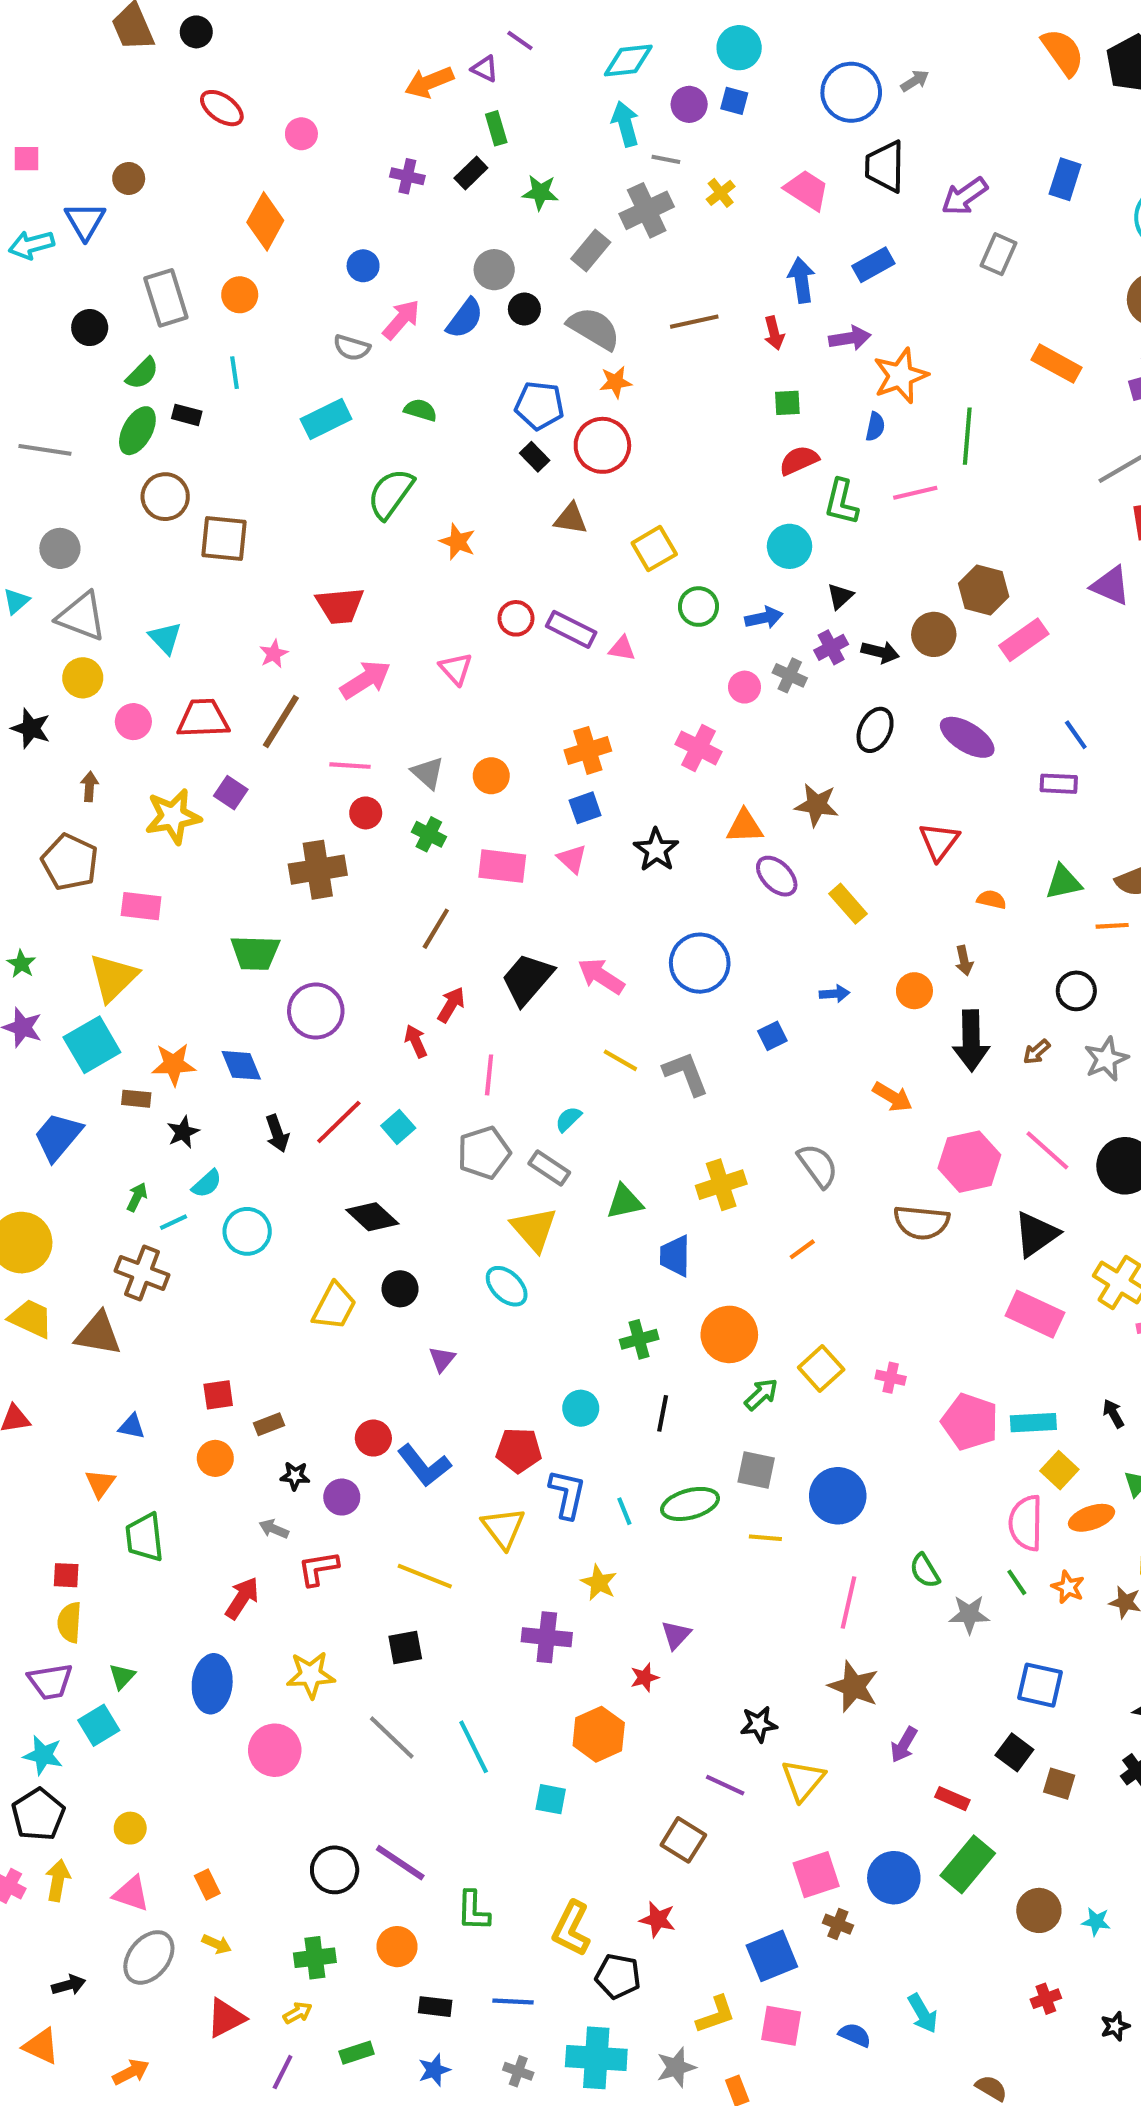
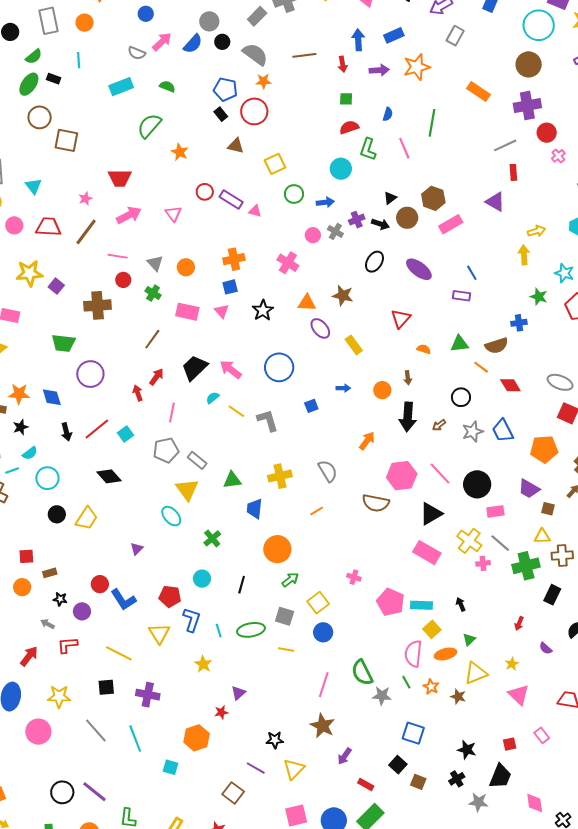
orange star: (900, 376) -> (417, 67), moved
pink line: (915, 493) -> (404, 148), turned 75
black triangle: (840, 596) -> (390, 198), moved
purple square: (231, 793) -> (56, 286), moved
orange line: (1112, 926) -> (481, 367), turned 35
orange arrow: (892, 1097) -> (367, 441), turned -90
cyan semicircle: (568, 1119) -> (213, 398), moved
black circle: (400, 1289) -> (57, 514), moved
green cross: (639, 1339) -> (212, 538), moved, turned -30
yellow square: (821, 1368) -> (318, 603), moved
blue circle: (838, 1496) -> (323, 632), size x0.7
green semicircle: (925, 1571) -> (362, 673), size x1.5
purple cross: (547, 1637) -> (148, 695), moved

